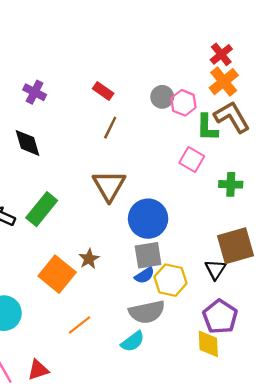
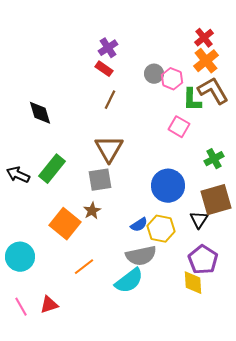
purple cross: (35, 92) -> (108, 48), moved, turned 30
green cross: (231, 184) -> (214, 159), moved, turned -30
blue circle: (148, 219) -> (168, 186), moved
gray square: (148, 255) -> (100, 180), moved
cyan semicircle: (133, 341) -> (129, 281), size x1.4

